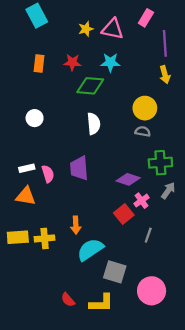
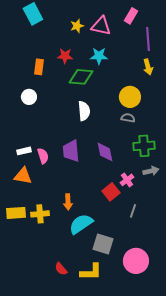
orange rectangle: (39, 64) -> (39, 67), moved
white circle: (35, 118) -> (29, 97), moved
purple diamond: (128, 179) -> (105, 152), moved, turned 60
gray arrow: (168, 191) -> (151, 171), turned 42

